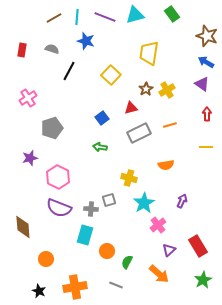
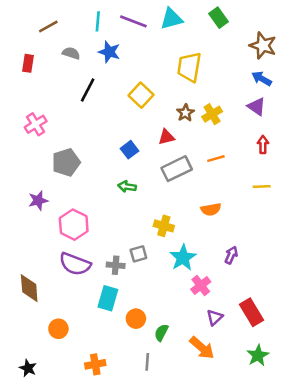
brown line: (54, 18) -> (48, 26), moved
gray semicircle: (52, 49) -> (71, 53), moved
gray line: (116, 285) -> (147, 362), turned 72
orange cross: (75, 287) -> (95, 364), size x0.7
black star: (39, 291) -> (28, 368), moved

